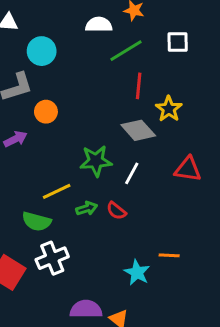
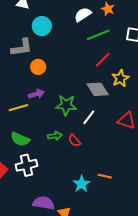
white semicircle: (99, 25) -> (83, 15), turned -42
red line: (139, 86) -> (103, 60), turned 30
purple arrow: (15, 139) -> (36, 94), moved
yellow line: (57, 191) -> (18, 108), moved

